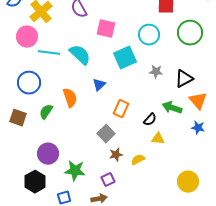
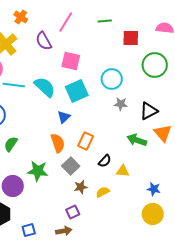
cyan circle: (149, 35) -> (112, 79), moved
cyan square: (125, 58) -> (77, 91), moved
orange semicircle: (70, 98) -> (58, 143), moved
black semicircle: (150, 120) -> (105, 161), moved
blue star: (198, 128) -> (154, 189), moved
green star: (75, 171) -> (38, 171), moved

